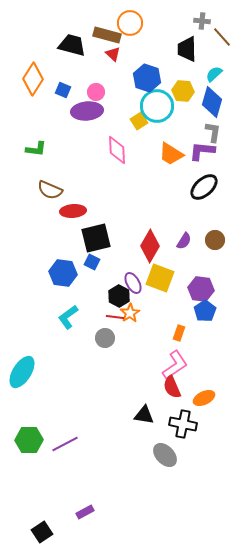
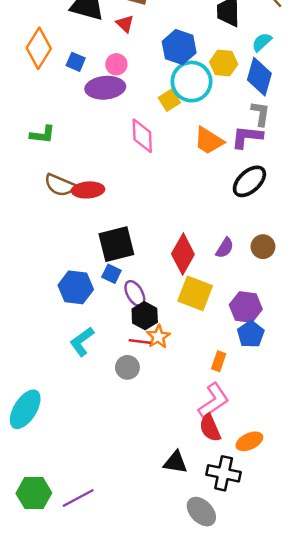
red triangle: (113, 54) -> (125, 24), moved
red ellipse: (73, 211) -> (88, 190), moved
purple ellipse: (133, 283) -> (135, 293), moved

